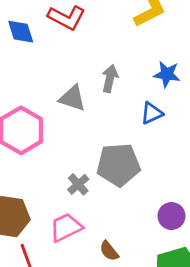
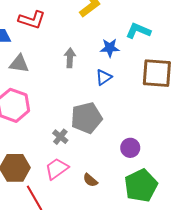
gray triangle: (72, 98) -> (19, 64), moved

